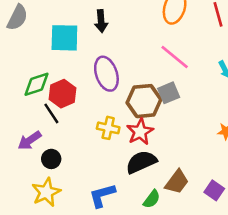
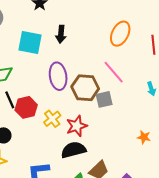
red hexagon: (62, 94) -> (26, 107), moved
brown hexagon: (144, 101) -> (85, 88), moved
yellow cross: (108, 128) -> (52, 119), turned 30

